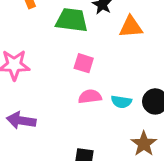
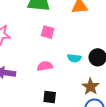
pink semicircle: (90, 97) -> (45, 66), moved

